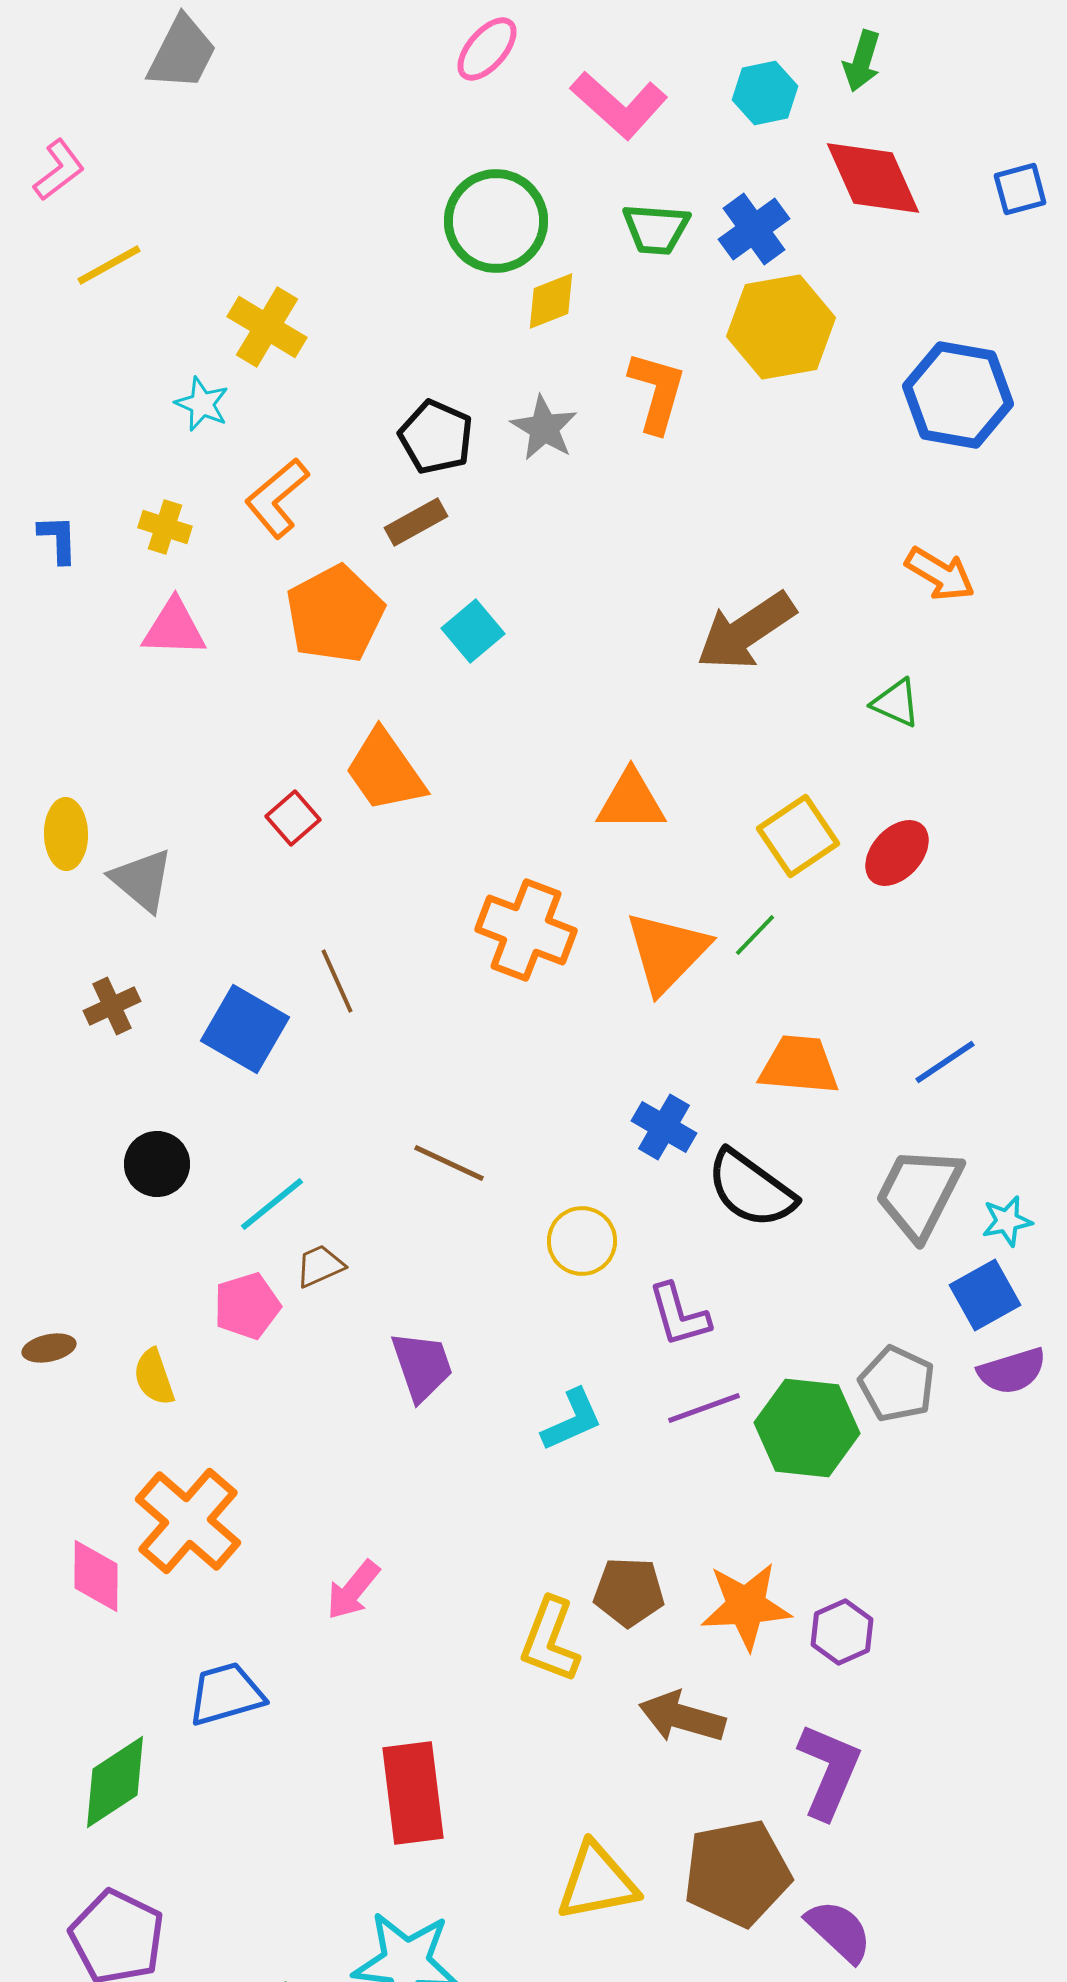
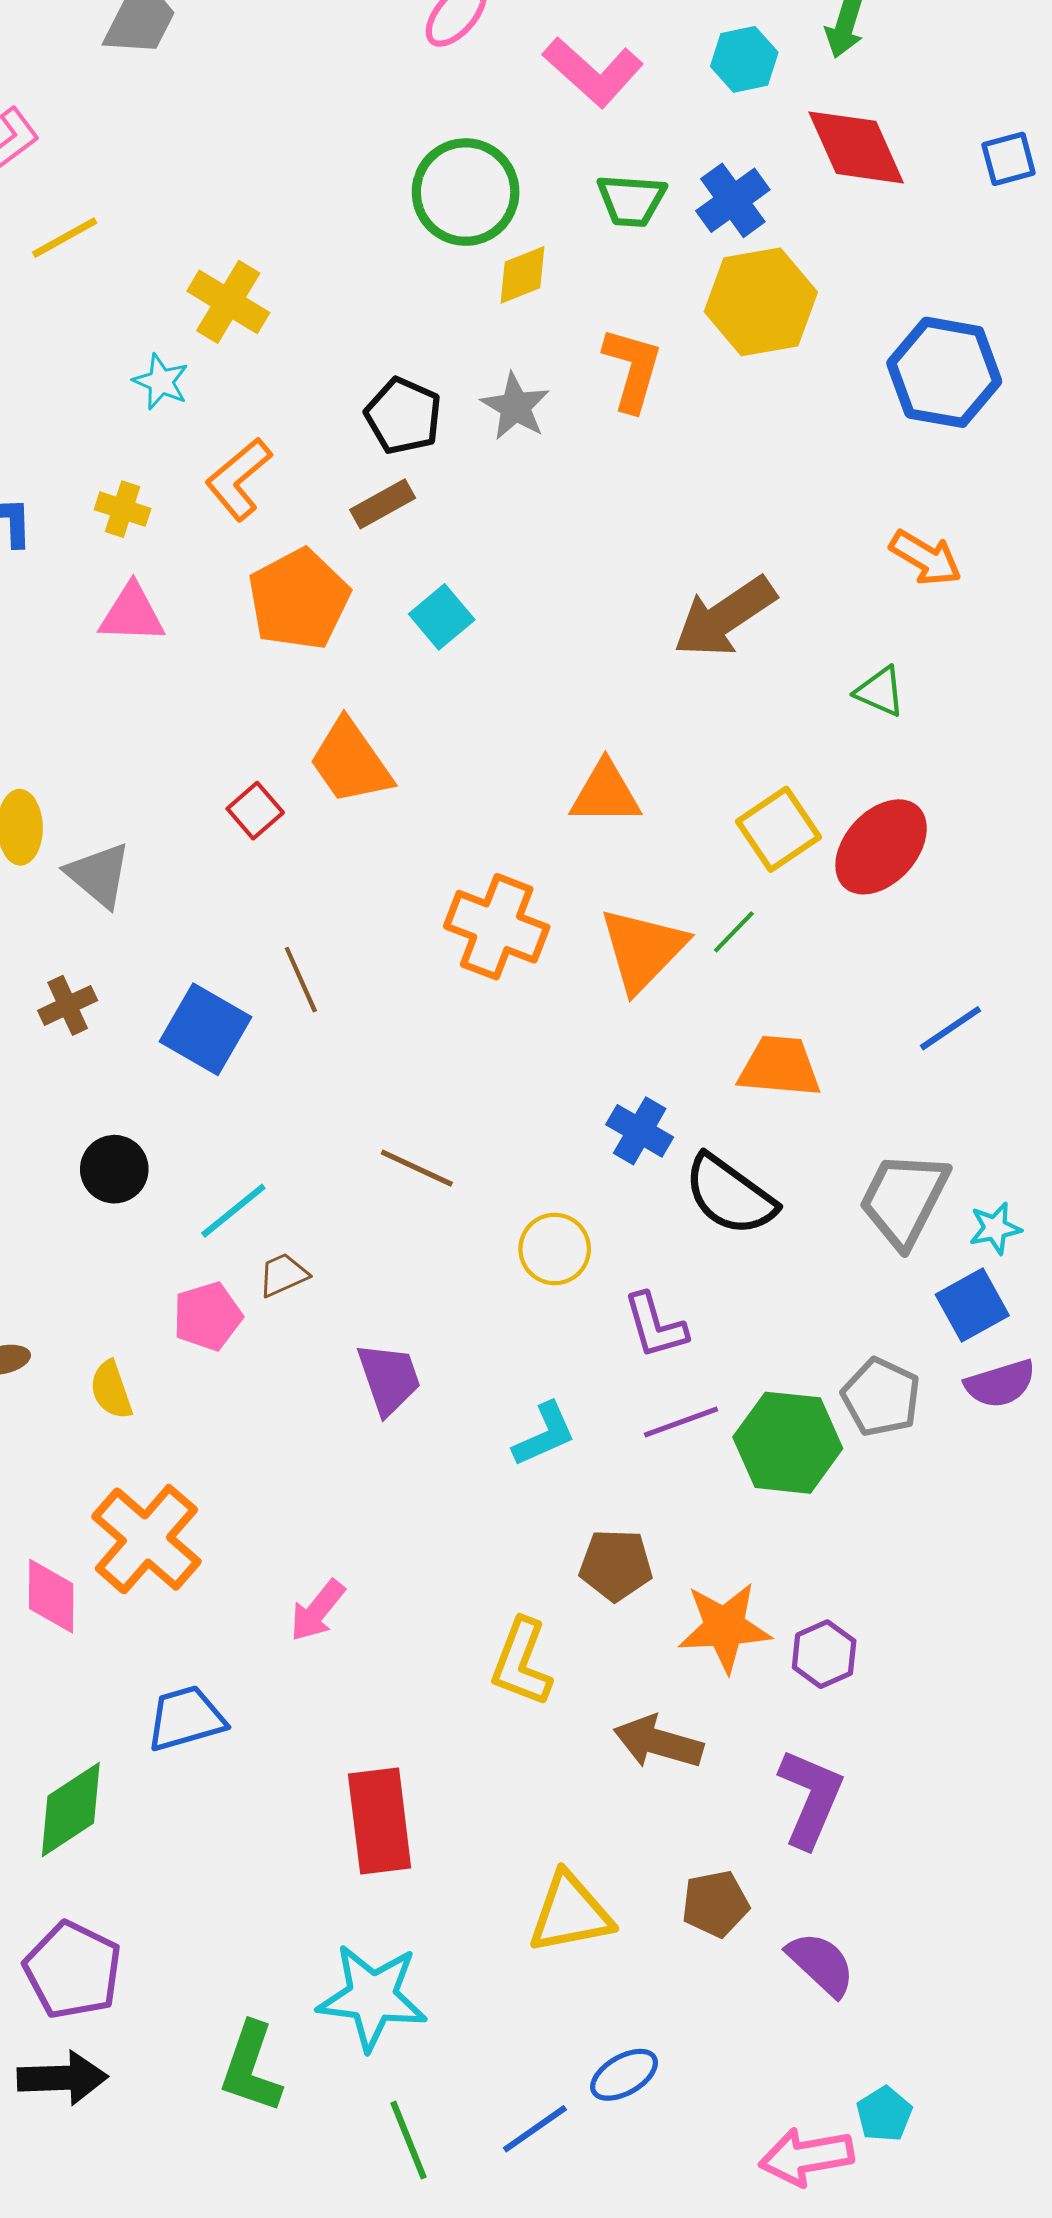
red ellipse: (897, 853) -> (881, 847), size x1.4
blue line: (945, 1062) -> (950, 1028), moved
brown pentagon: (629, 1592) -> (616, 1565), moved
brown pentagon: (737, 1873) -> (715, 1904), size x0.6

